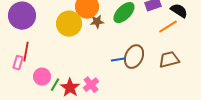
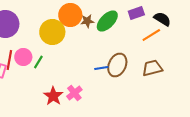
brown star: (97, 22) -> (87, 21), moved
pink circle: (42, 77) -> (23, 57), moved
green line: (55, 85) -> (38, 62), moved

